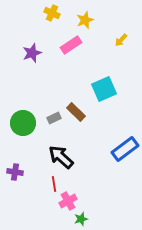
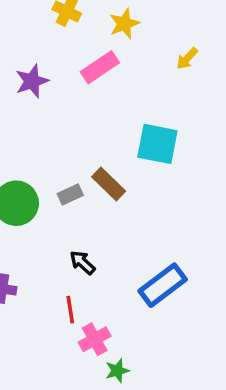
cyan square: (104, 89) -> (157, 144), turned 35
blue rectangle: (125, 149) -> (163, 285), moved
black arrow: (61, 157) -> (82, 263), size x0.6

